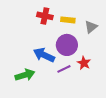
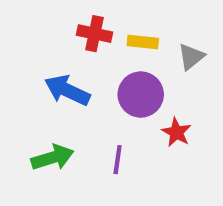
blue arrow: (44, 55) -> (67, 90), moved
purple line: (64, 69) -> (118, 160), moved, turned -56

